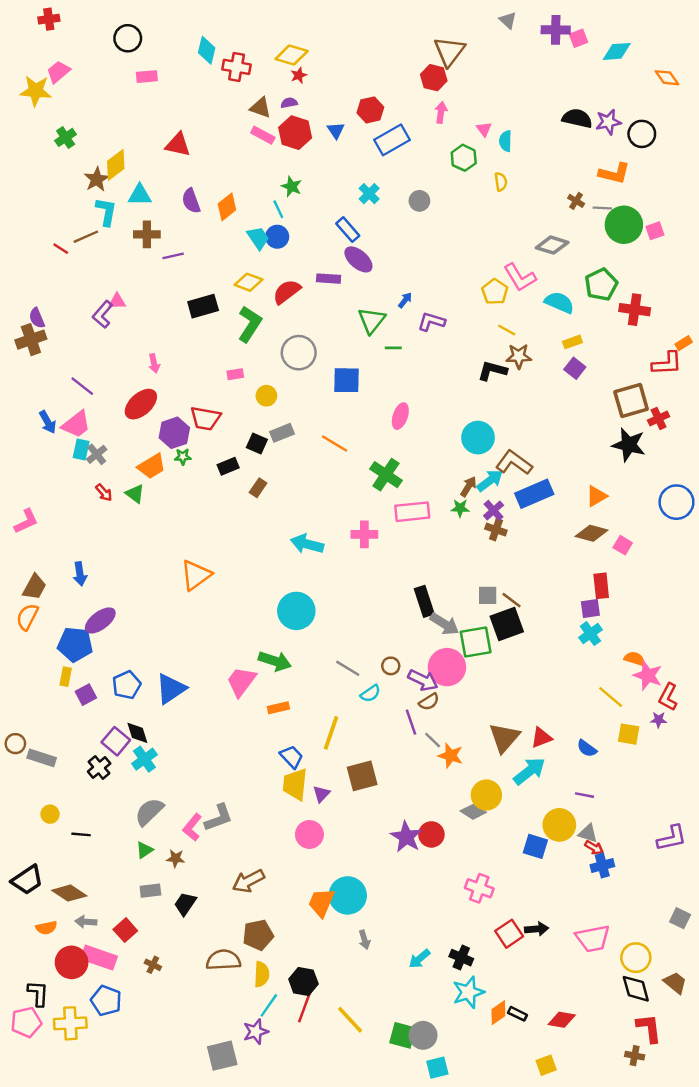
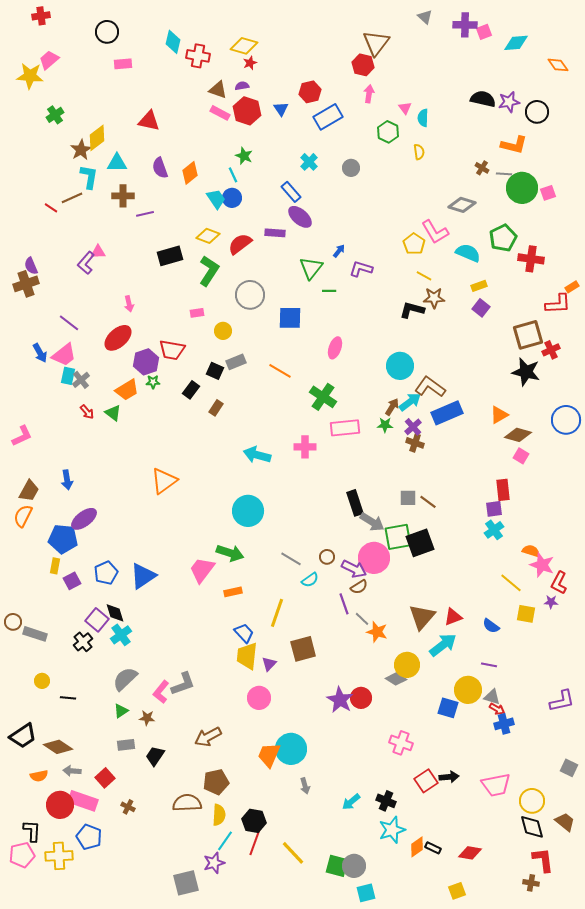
black rectangle: (228, 466) -> (191, 390), turned -30
brown diamond: (592, 533) -> (518, 435), moved
black square: (507, 624) -> (420, 543), moved

